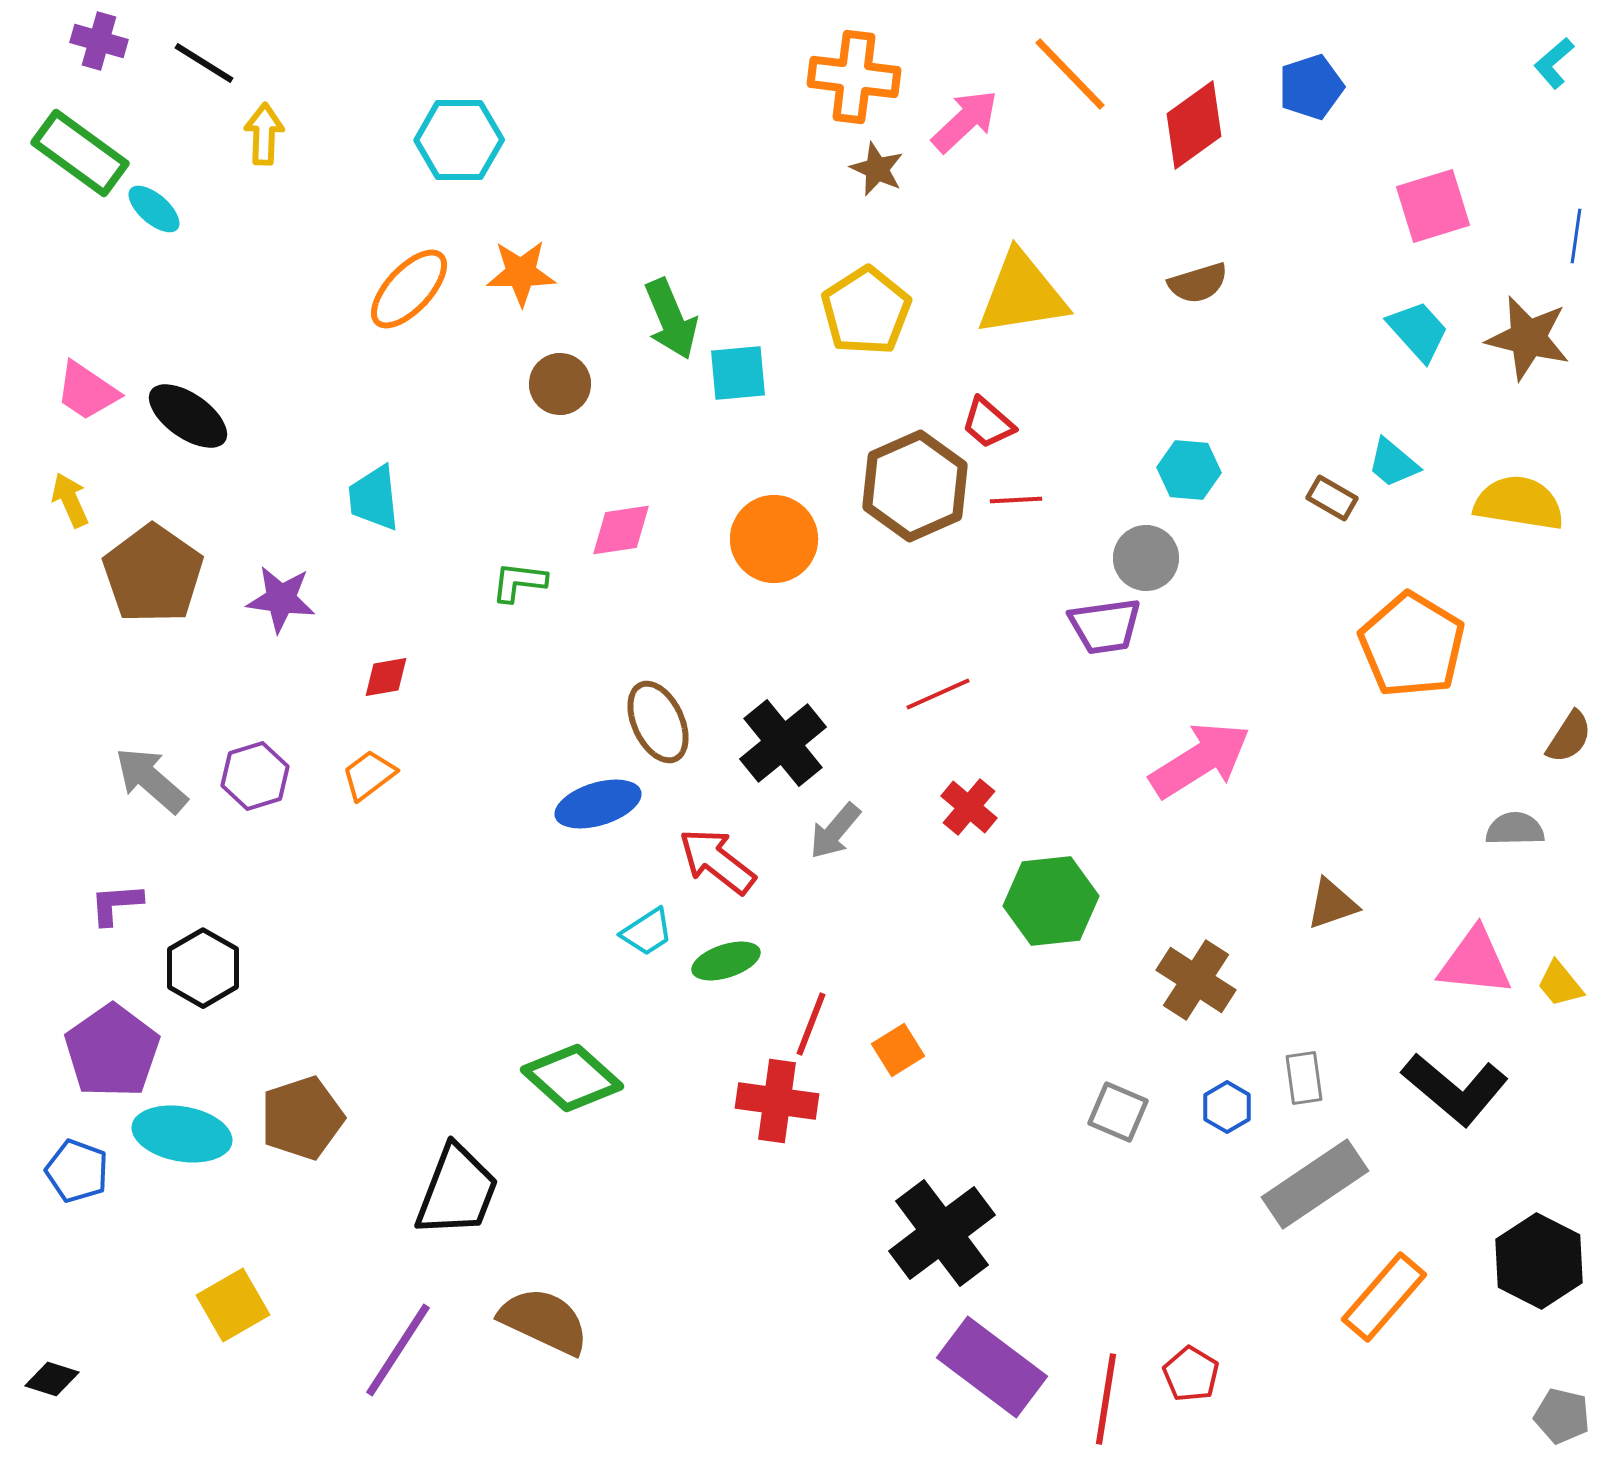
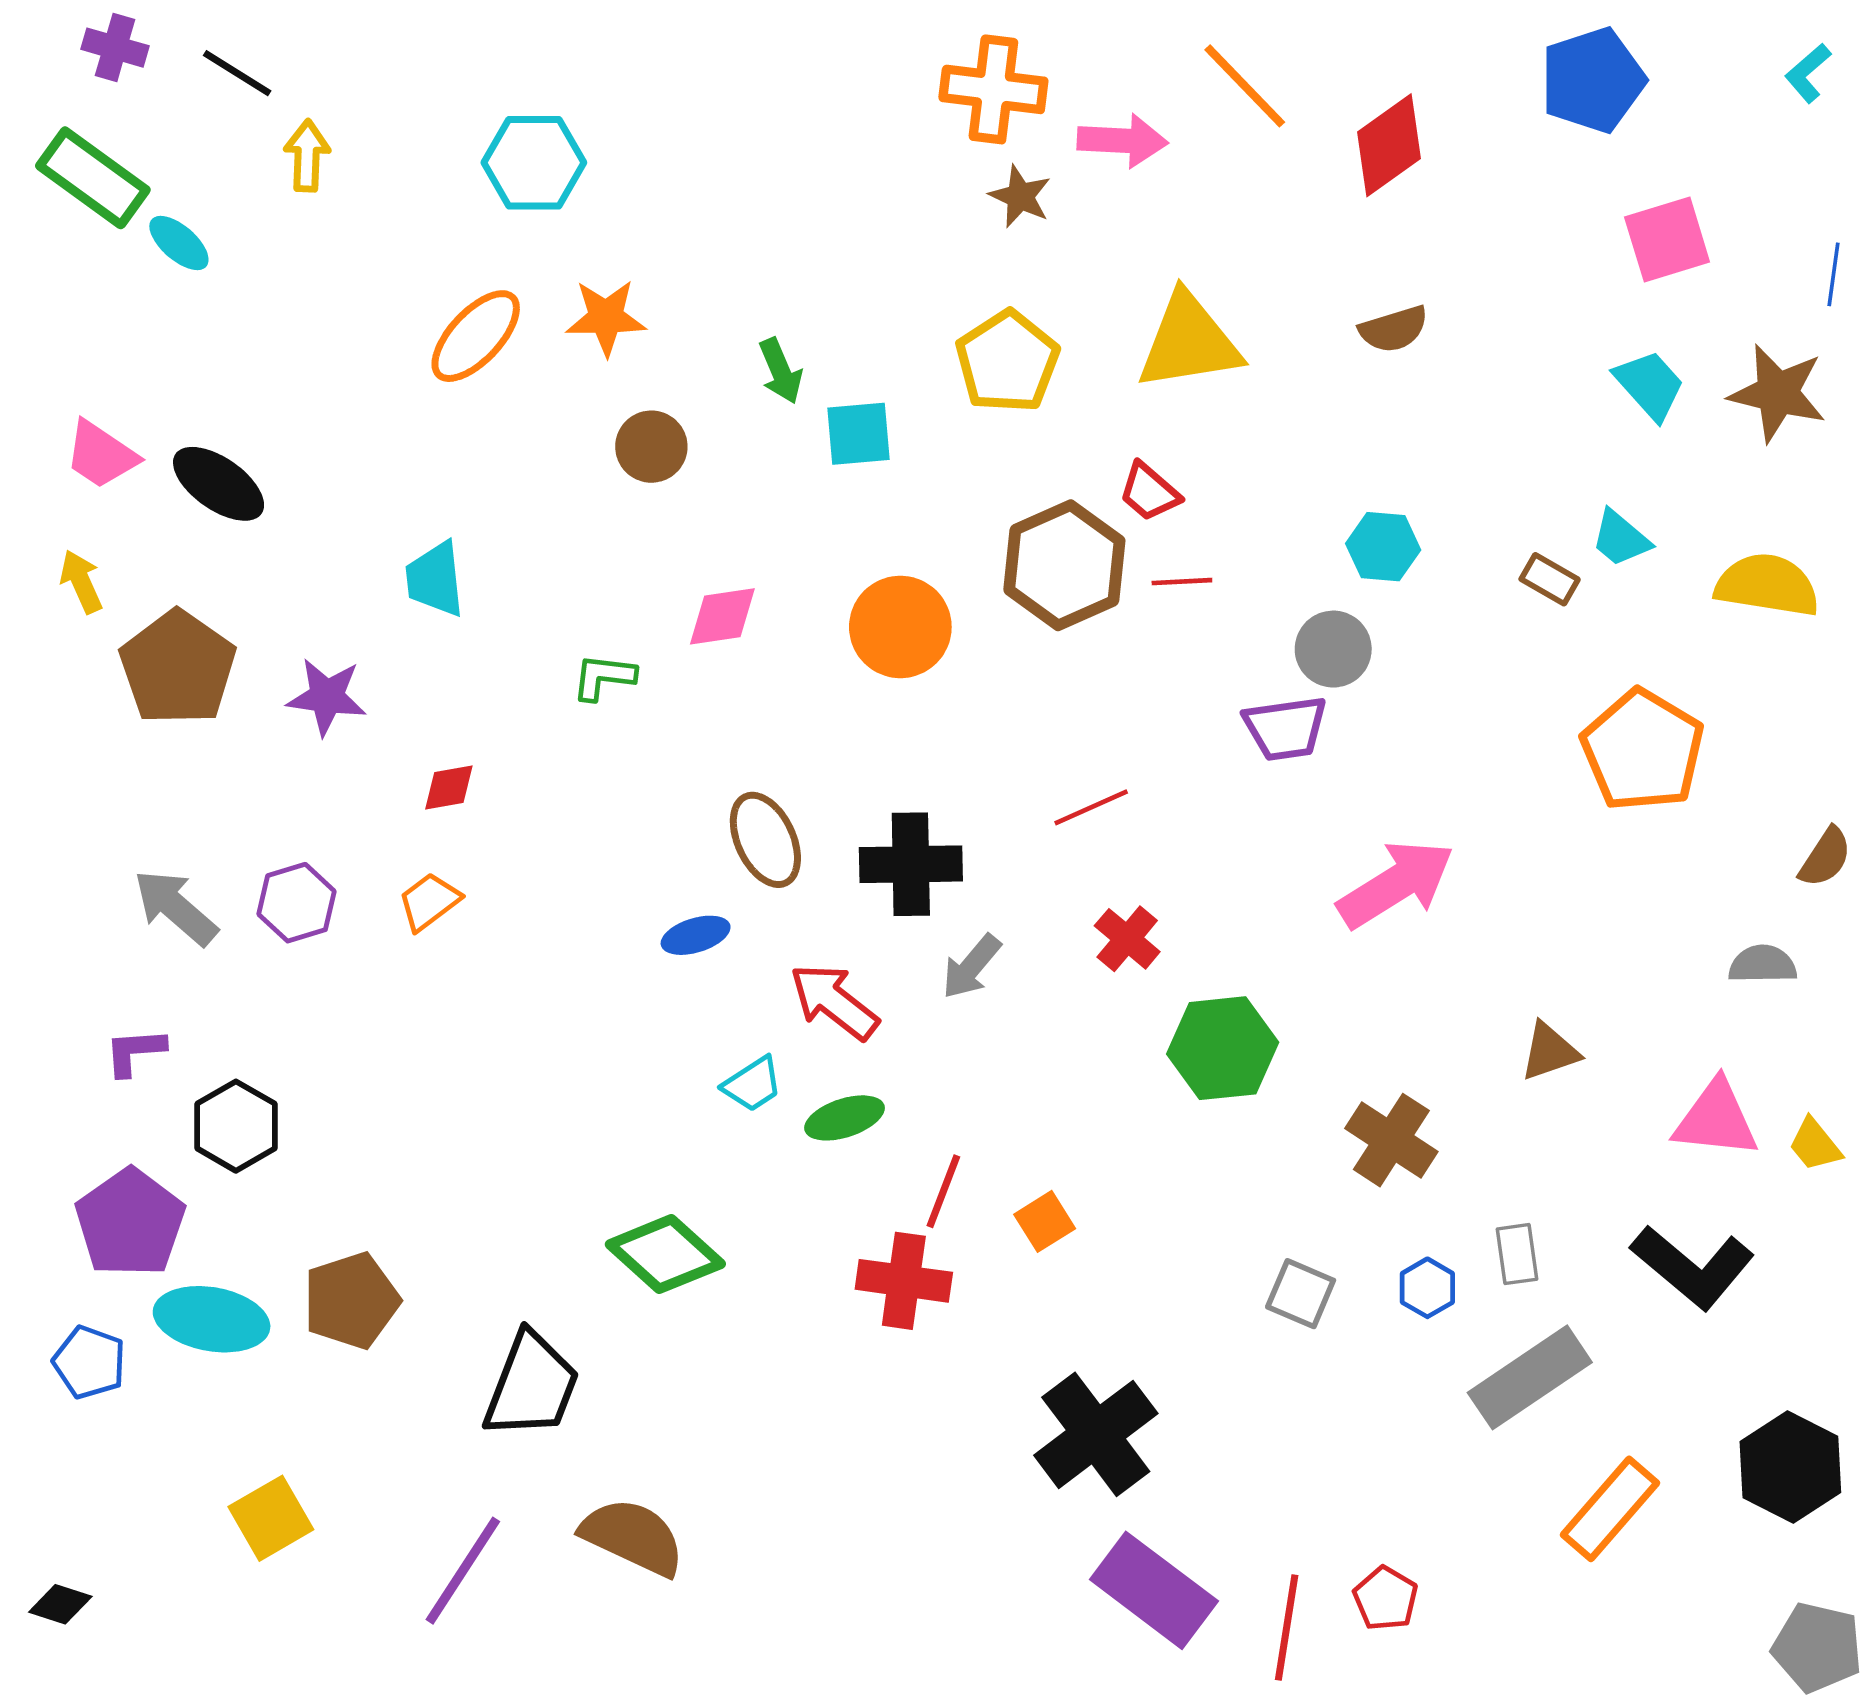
blue pentagon: (1311, 87) -> (1593, 80), moved, size x1.4
pink arrow: (965, 121) -> (1123, 141), turned 46
green arrow: (671, 319) -> (781, 371), size x0.7
black cross: (783, 743) -> (911, 864), turned 38
blue ellipse: (598, 804) -> (696, 935), size x0.7
gray pentagon: (1562, 1416) -> (1817, 1647), size x1.4

